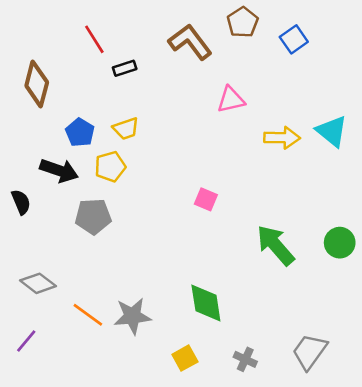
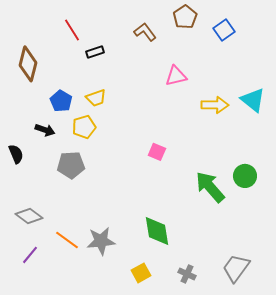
brown L-shape: (190, 42) -> (145, 32), size x0.7
black arrow: (59, 170) -> (45, 130), size x0.7
green circle: (340, 243) -> (245, 176), moved
purple line: (26, 341) -> (30, 255), moved

